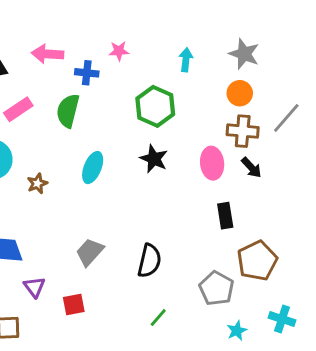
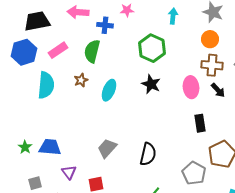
brown star: (37, 184) -> (81, 80), moved

